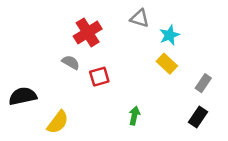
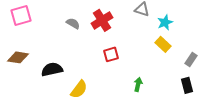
gray semicircle: (71, 62) -> (73, 23), moved
black rectangle: (198, 117) -> (187, 85), turned -49

